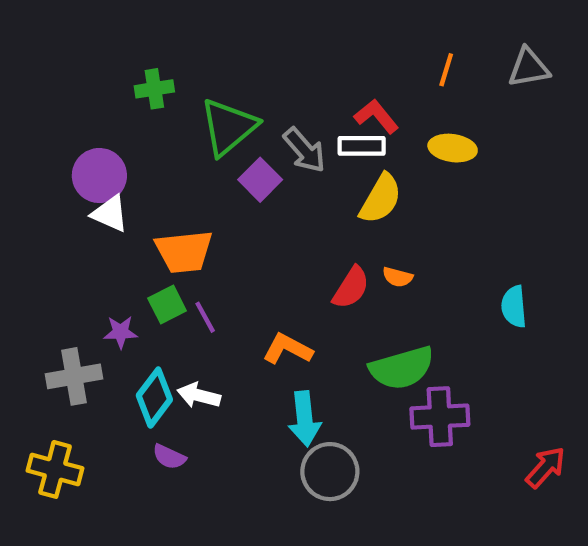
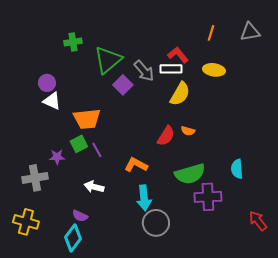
purple circle: (99, 176) -> (47, 83), size x0.7
cyan semicircle: (514, 307) -> (237, 169), moved
cyan diamond: (154, 398) -> (73, 238), moved
red arrow: (546, 467) -> (258, 221), turned -80

